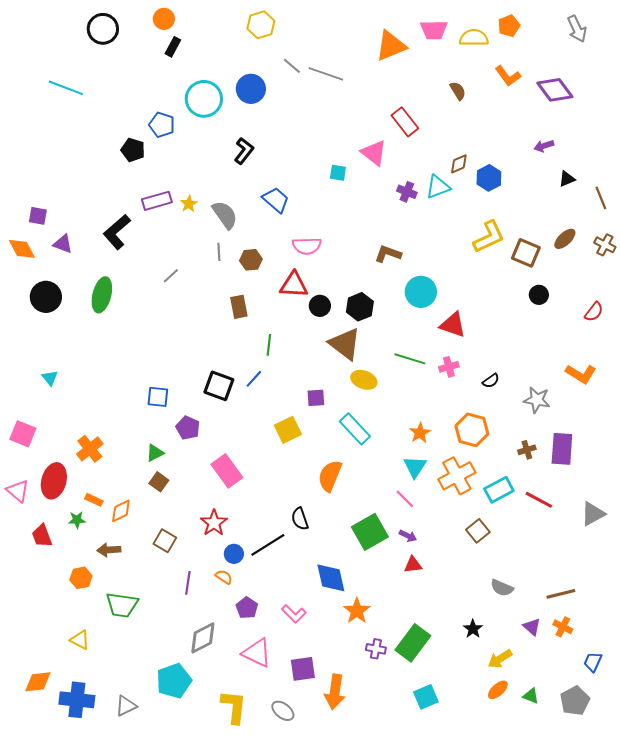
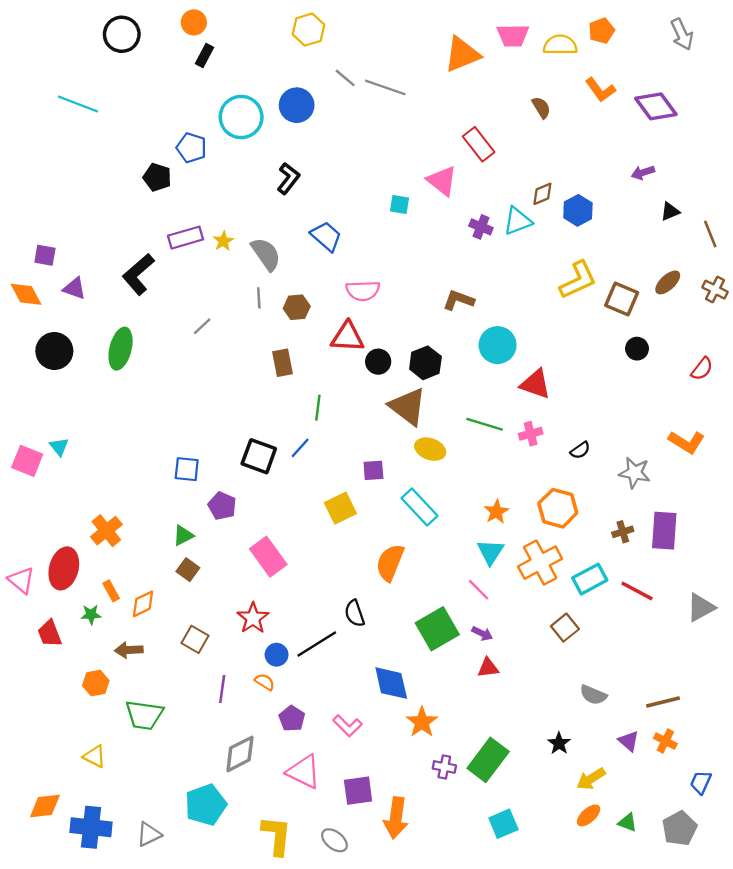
pink square: (23, 434) -> (27, 461), moved
orange rectangle: (94, 500) -> (111, 591), turned 36

